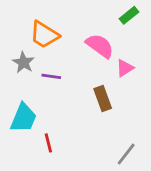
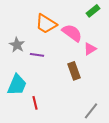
orange trapezoid: (44, 35) -> (46, 24), moved

